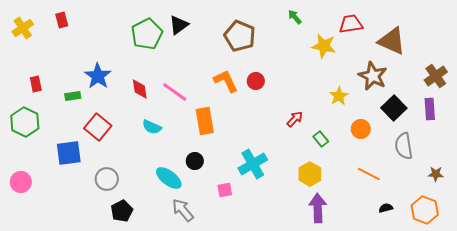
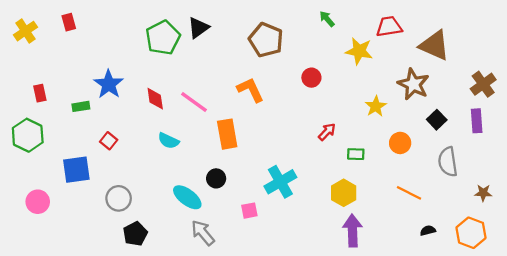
red circle: (256, 81) -> (311, 78), moved
black square: (394, 108) -> (437, 120), size x0.7
red square: (98, 127) -> (109, 141), size x0.6
green rectangle: (321, 139) -> (356, 154), turned -49
pink circle: (21, 182) -> (38, 202), moved

